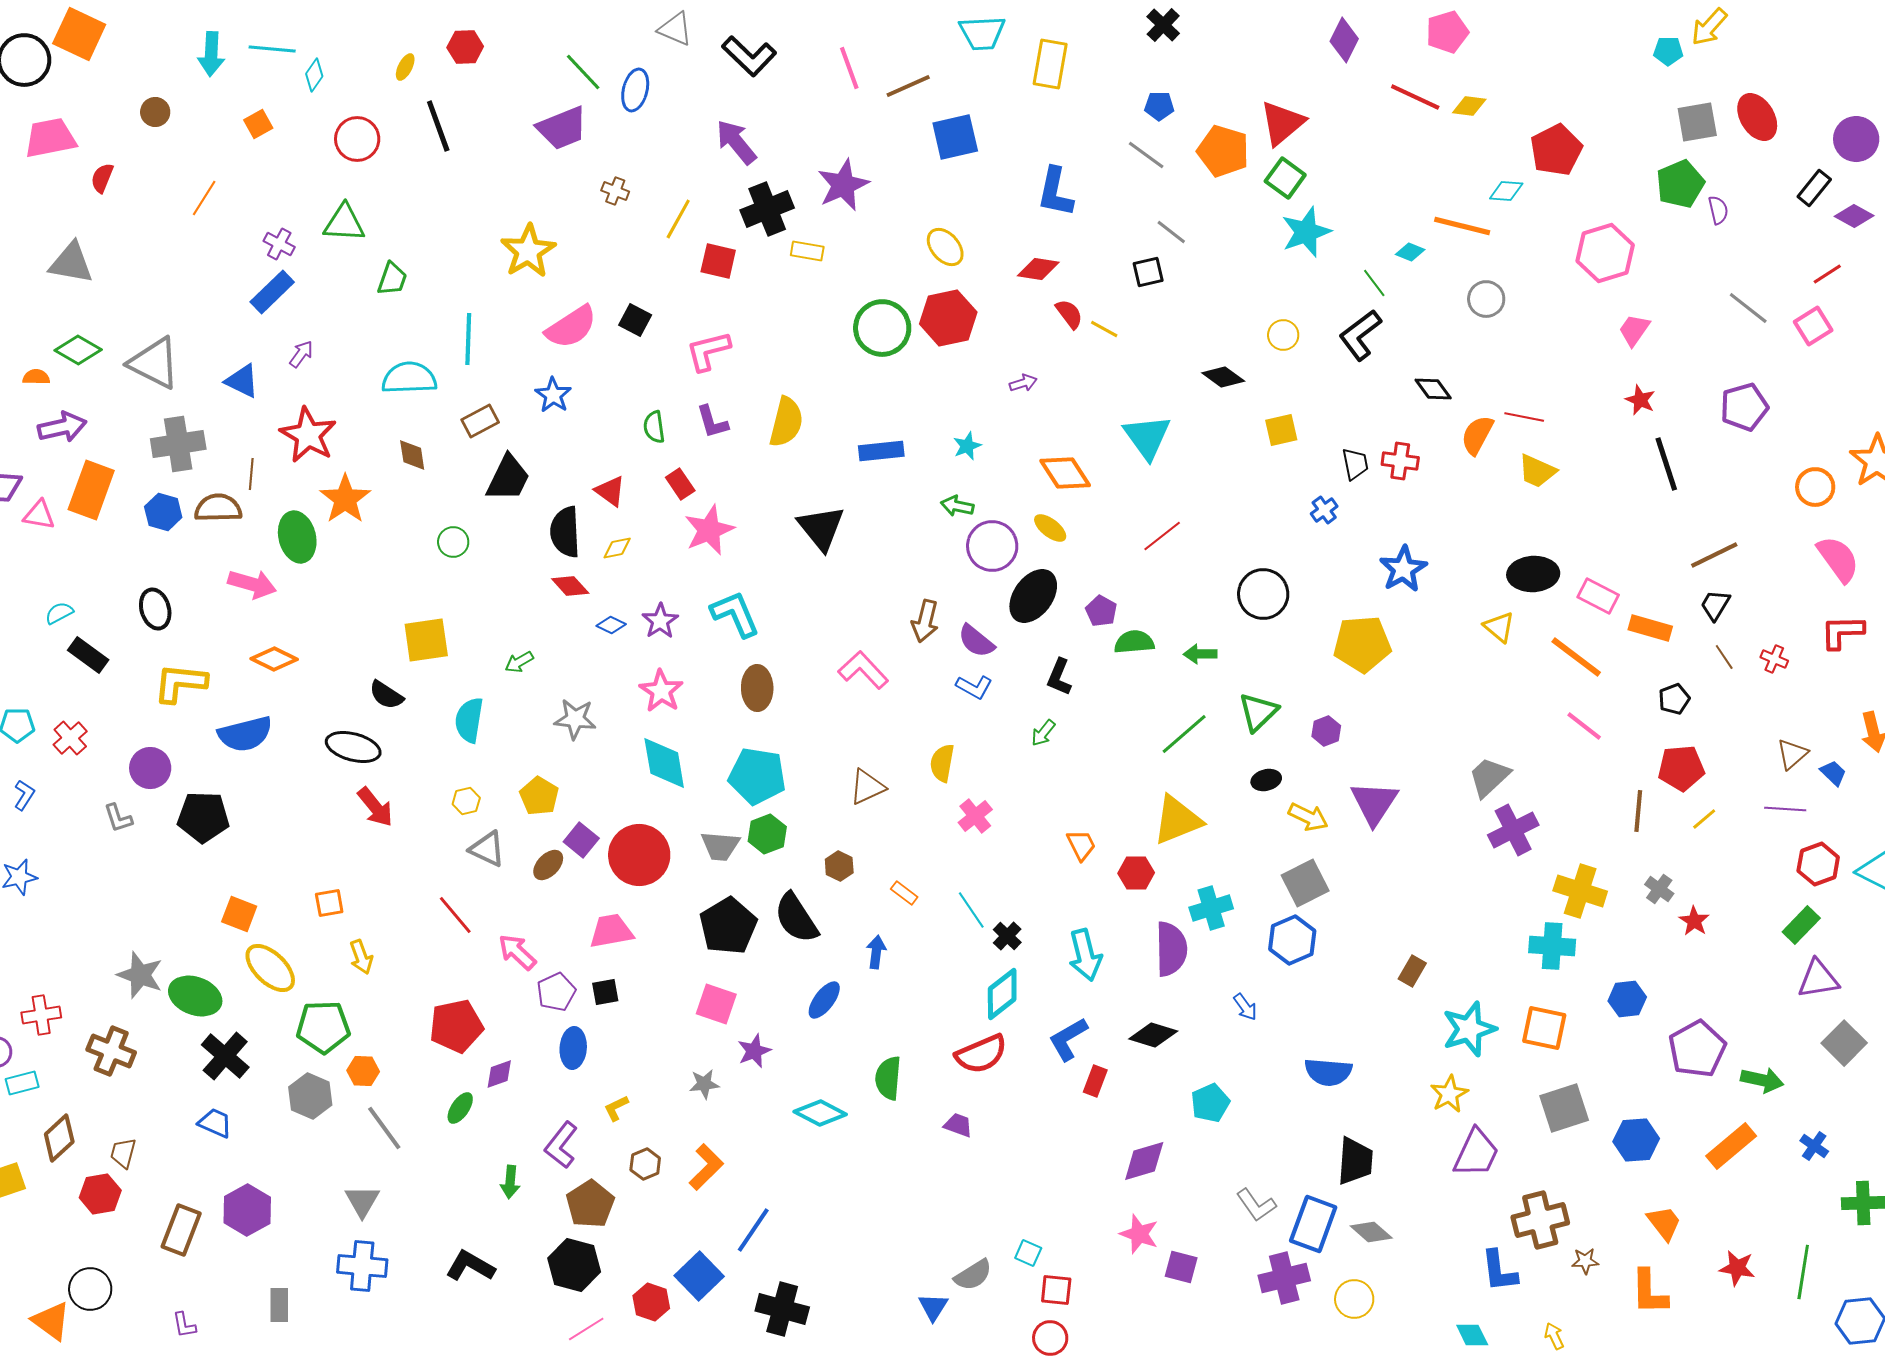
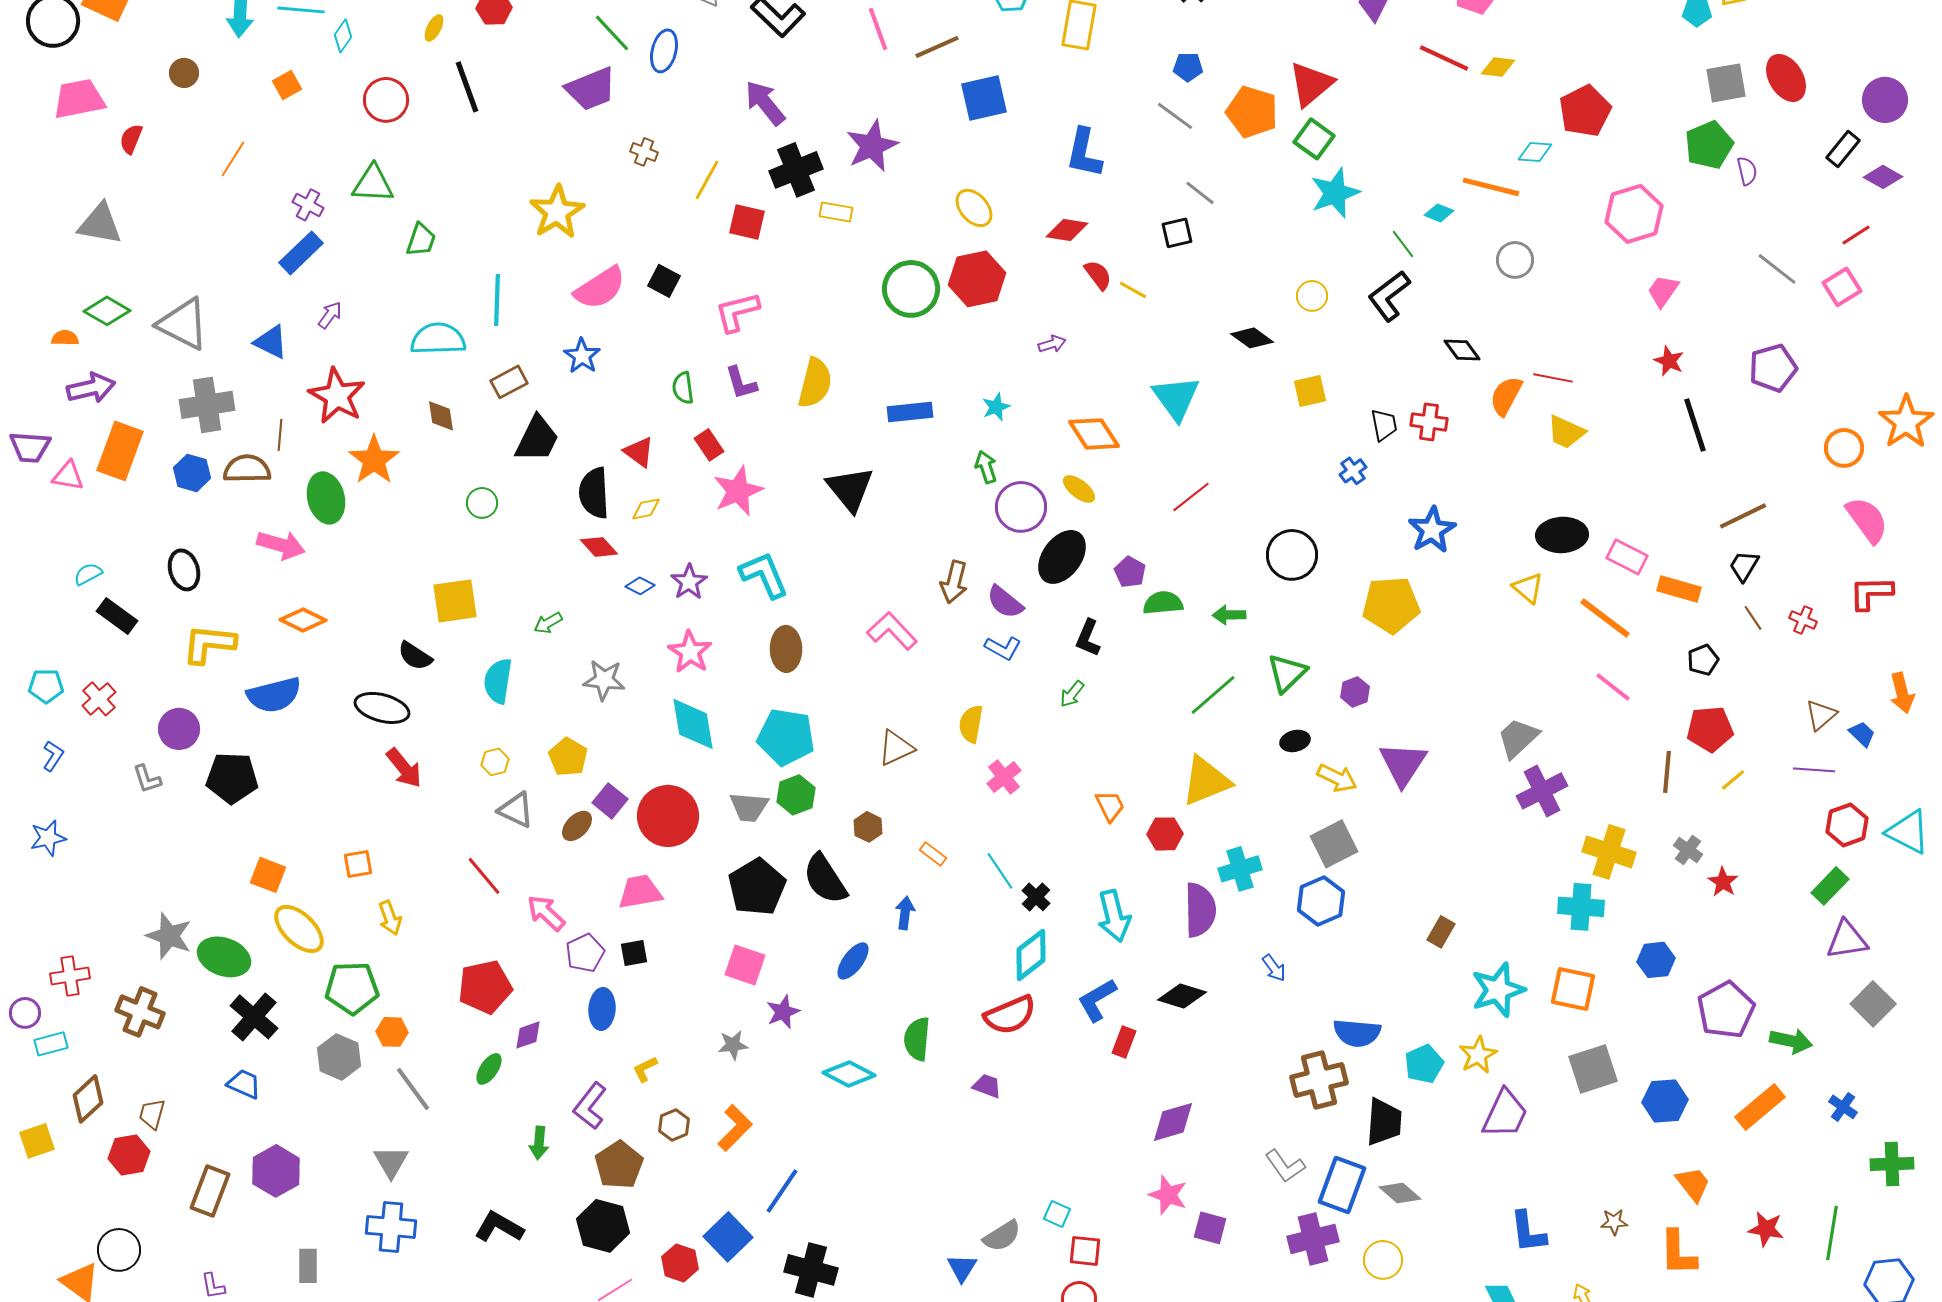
green arrow: (957, 506) -> (986, 467), turned 60
cyan pentagon: (1210, 1103) -> (1424, 1064), moved
brown cross: (1540, 1220) -> (1319, 1080), moved

